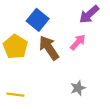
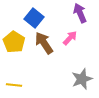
purple arrow: (89, 14) -> (80, 13), turned 108
gray star: (78, 88) -> (82, 79), moved, size x1.5

